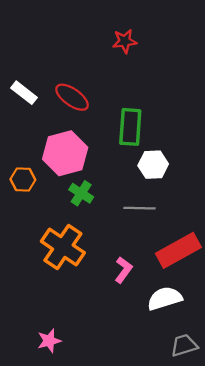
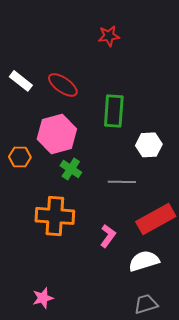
white hexagon: (153, 165) -> (149, 145), moved
orange cross: (63, 247) -> (55, 216), turned -30
gray trapezoid: (184, 345) -> (146, 304), moved

